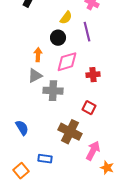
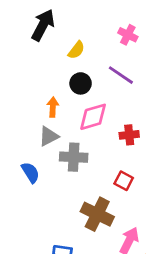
yellow semicircle: (66, 18) -> (76, 50), moved
purple line: (87, 32) -> (121, 75), turned -42
blue semicircle: (22, 128) -> (30, 172), moved

